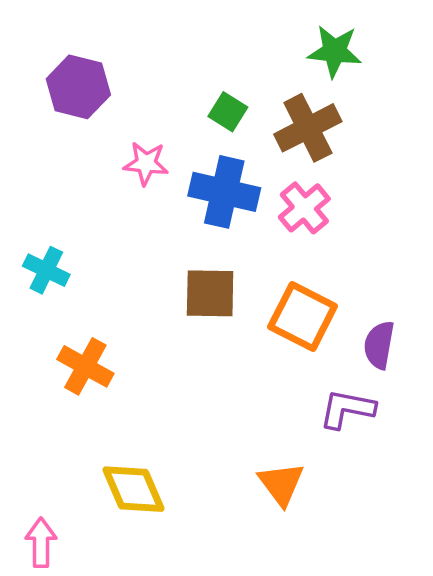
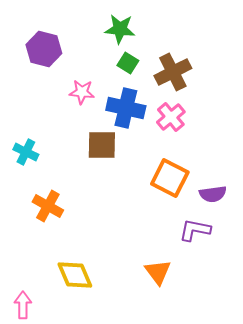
green star: (335, 51) -> (120, 29), moved
brown square: (210, 293) -> (102, 145), moved
purple semicircle: (379, 345) -> (213, 194), turned -108

